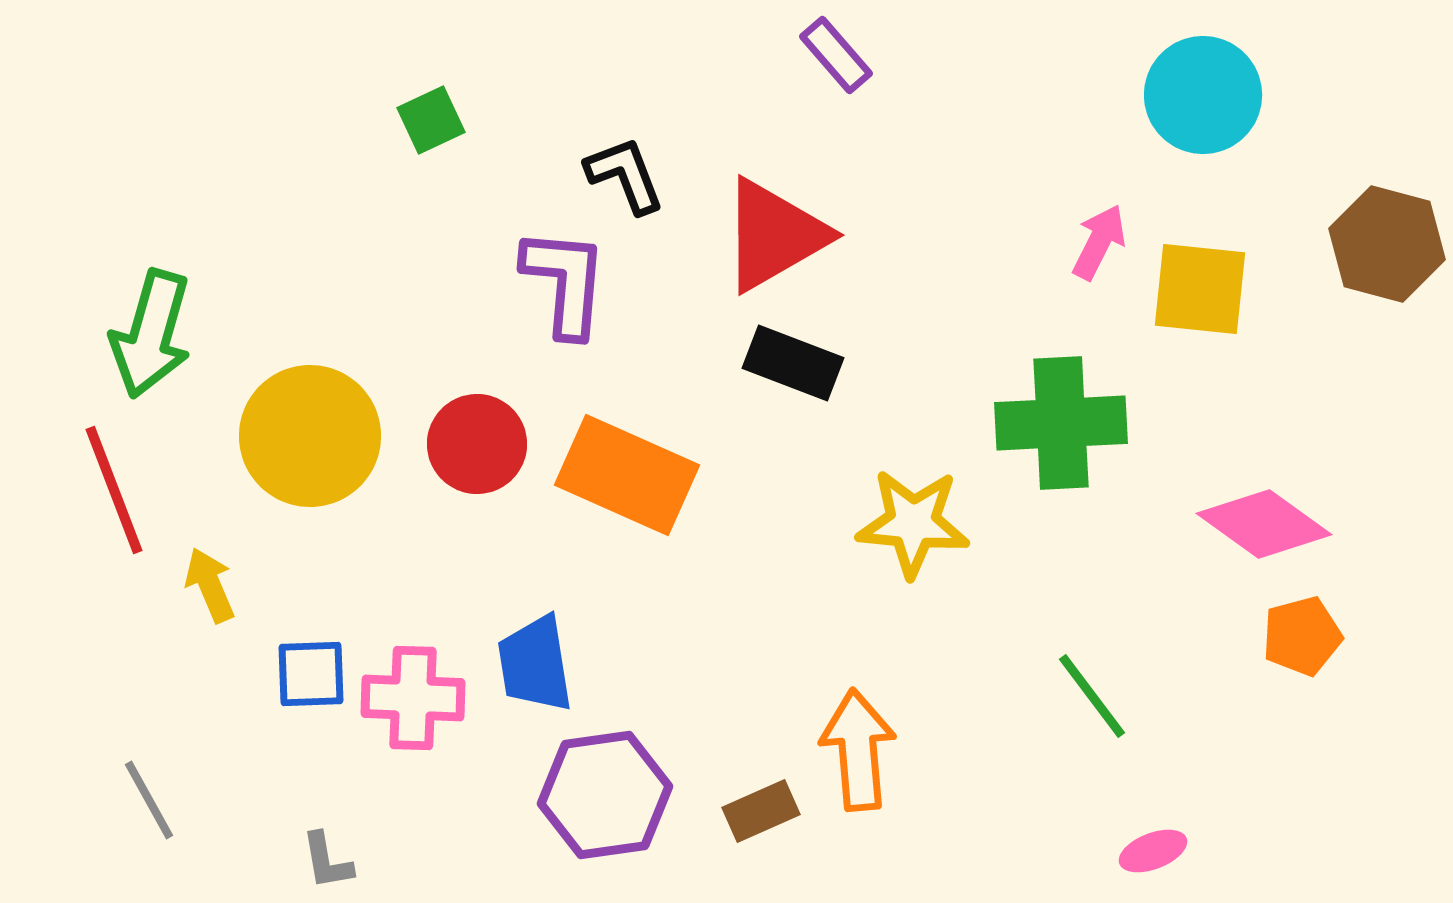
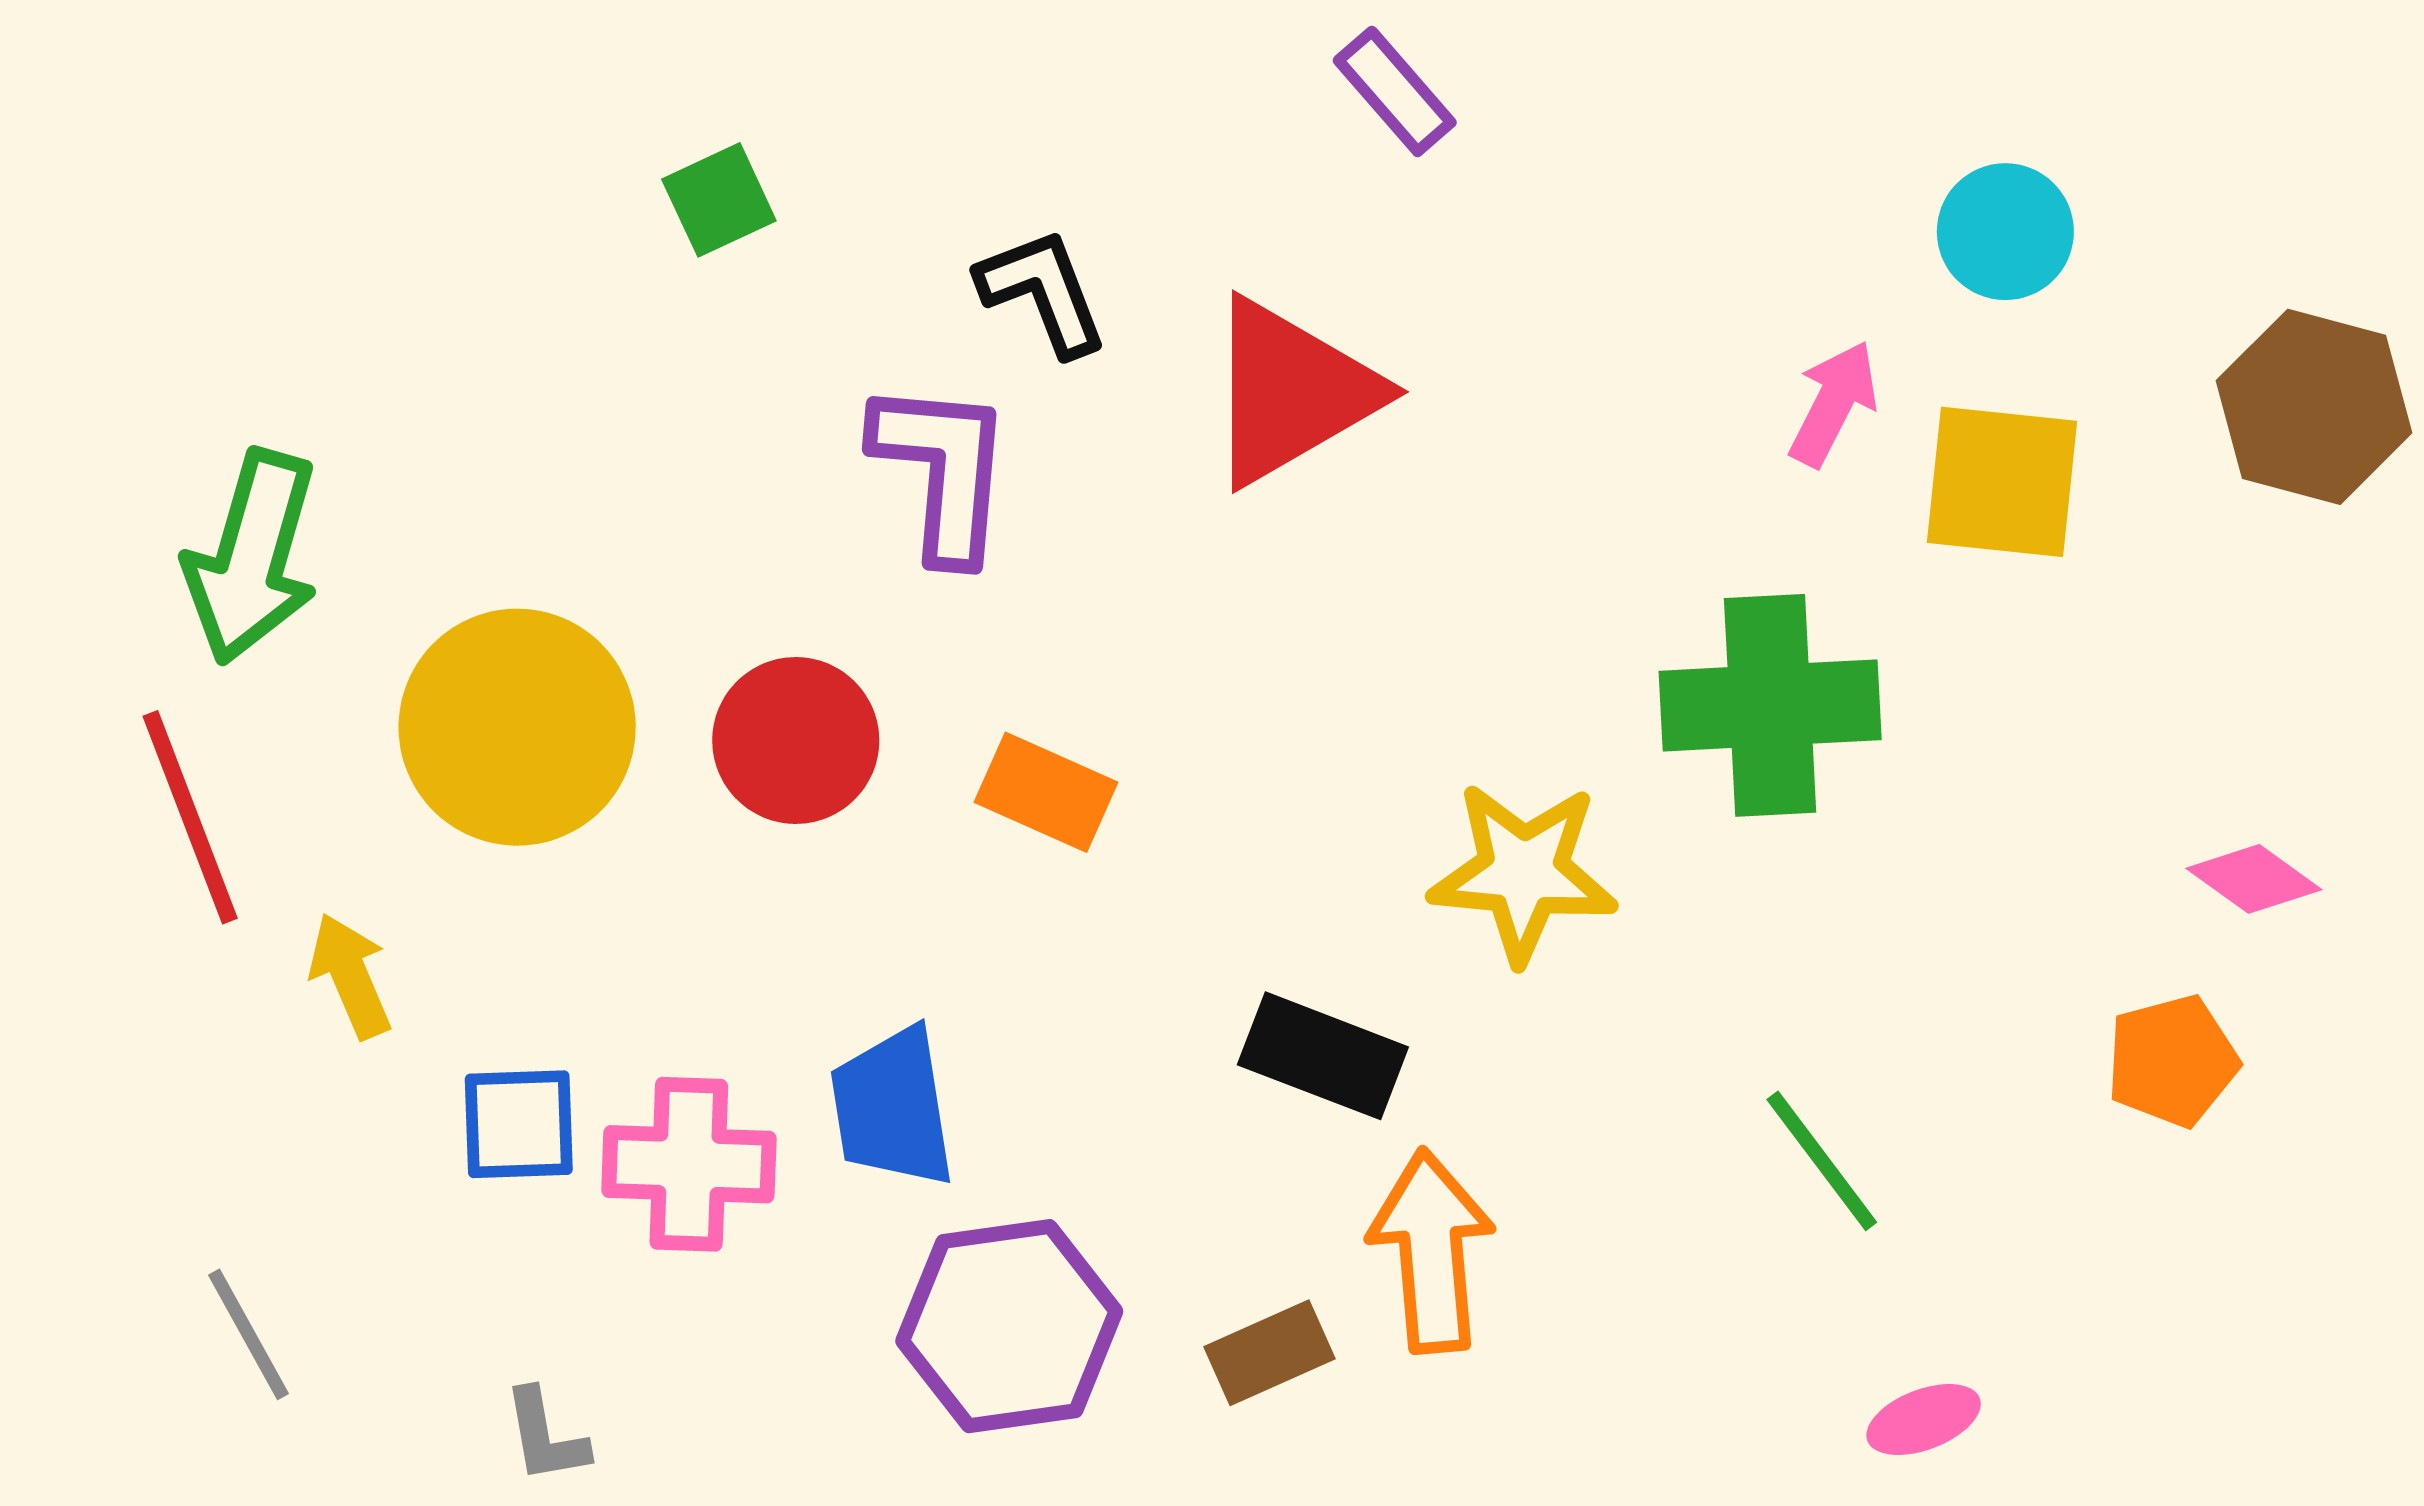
cyan circle: (1203, 95) -> (2005, 232), moved, size x0.7
black rectangle: (793, 363) -> (1323, 1056), moved
orange rectangle: (627, 475) -> (1046, 792), size x0.6
pink diamond: (1264, 524) -> (2254, 879), moved, size x0.6

